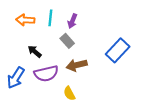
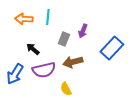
purple arrow: (72, 21) -> (83, 31), moved
gray rectangle: (67, 41) -> (64, 39), turned 64

